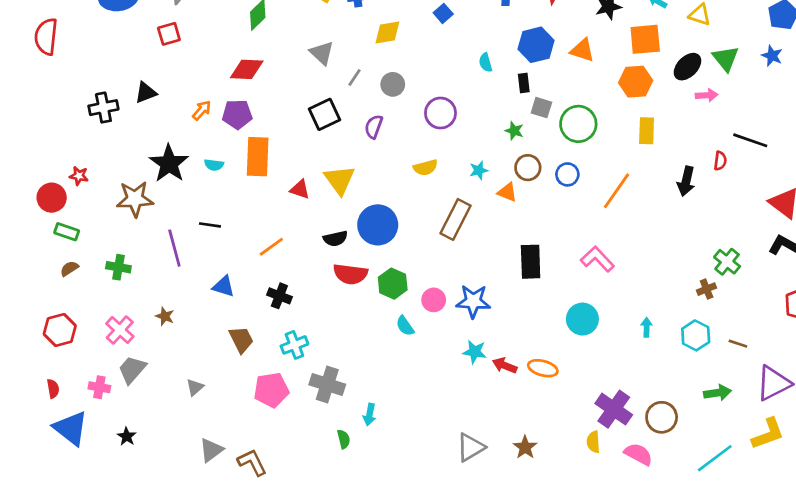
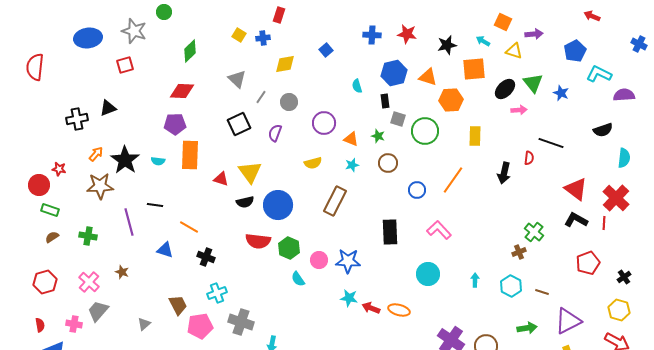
blue star: (772, 56) -> (561, 93), moved
orange hexagon: (636, 82) -> (451, 100), moved
orange arrow: (202, 110) -> (96, 154), moved
blue circle: (567, 174) -> (417, 190), moved
orange triangle: (507, 192) -> (351, 139), moved
black semicircle: (335, 239) -> (245, 202), moved
orange line: (271, 247) -> (189, 227), moved, turned 66
brown trapezoid: (241, 340) -> (178, 305), moved

